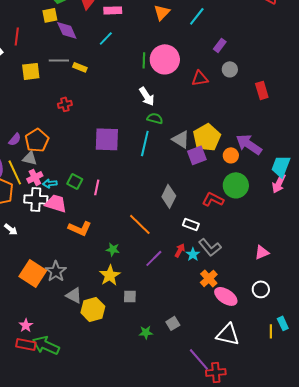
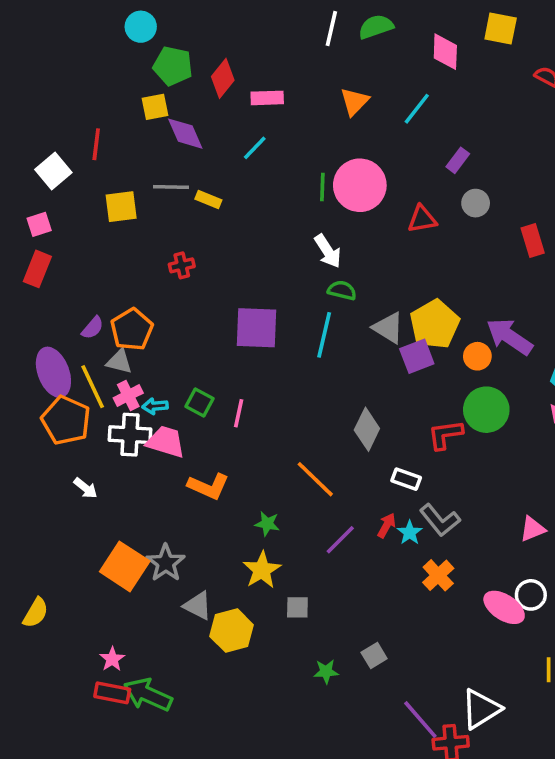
red L-shape: (213, 199) -> (445, 435), turned -35
pink ellipse: (226, 296) -> (504, 607), moved
white triangle: (228, 334) -> (481, 709), moved, turned -45

